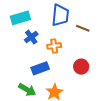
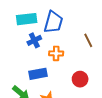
blue trapezoid: (60, 15) -> (53, 22), moved
brown line: (83, 28) -> (88, 40), turned 32

